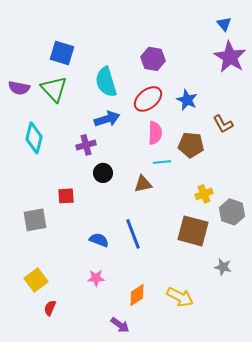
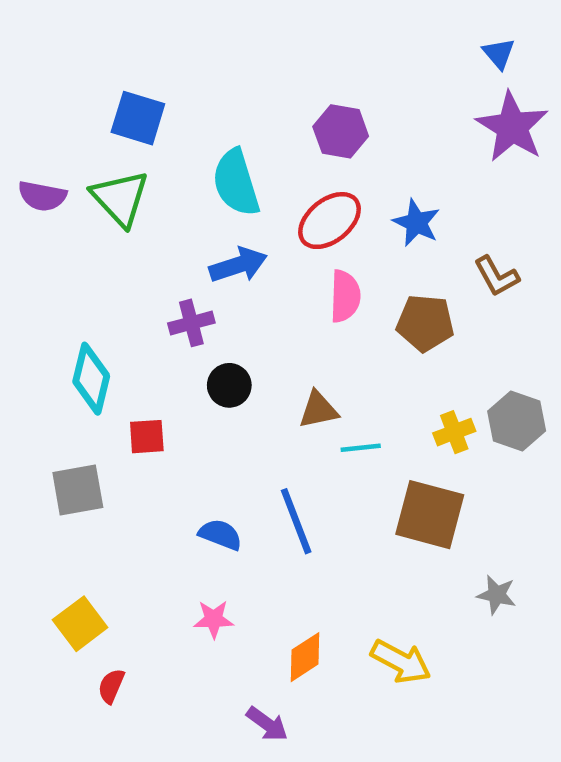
cyan diamond: (34, 138) -> (91, 379), moved
cyan line: (162, 162) -> (361, 448), moved
gray hexagon: (232, 212) -> (517, 421), moved

